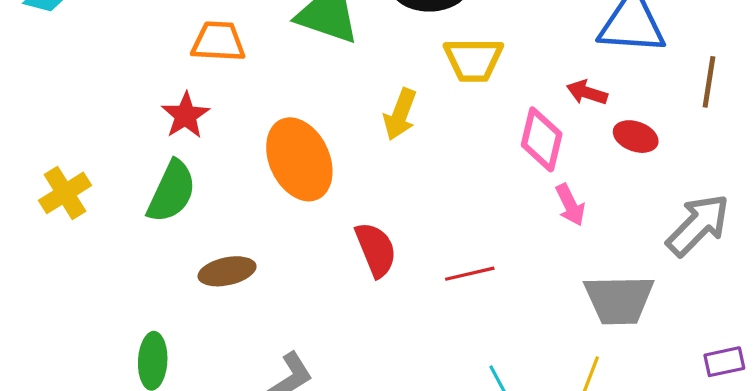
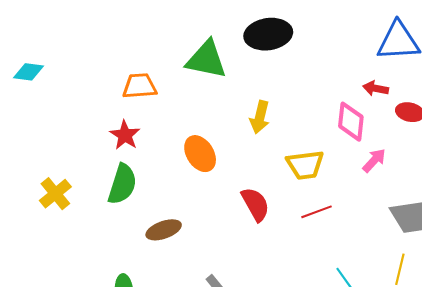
yellow trapezoid: (473, 60) -> (305, 165), moved
orange ellipse: (299, 159) -> (200, 154), size x0.7
pink arrow: (570, 205) -> (374, 160), turned -104

